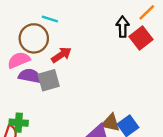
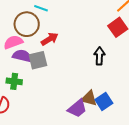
black arrow: (123, 27) -> (99, 56), moved
green cross: (19, 123) -> (14, 81), moved

